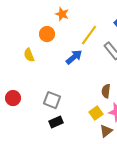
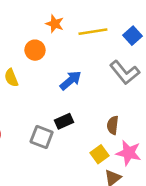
yellow line: (89, 35) -> (93, 32), moved, turned 45
black rectangle: (56, 122) -> (64, 121), moved

